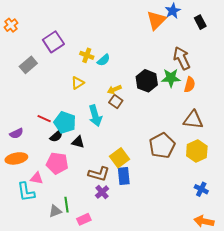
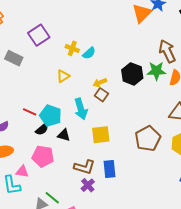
gray rectangle: (28, 65) -> (14, 58), turned 66
yellow square: (119, 158) -> (101, 135), moved, turned 30
green line: (66, 205) -> (52, 198), turned -42

